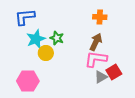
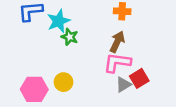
cyan star: (36, 39) -> (59, 21), moved
yellow circle: (46, 53) -> (63, 82), moved

